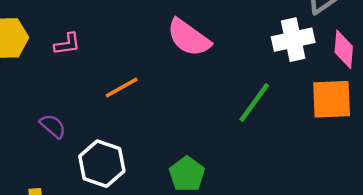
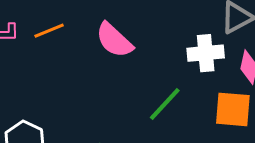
orange line: (122, 88) -> (49, 31), moved

